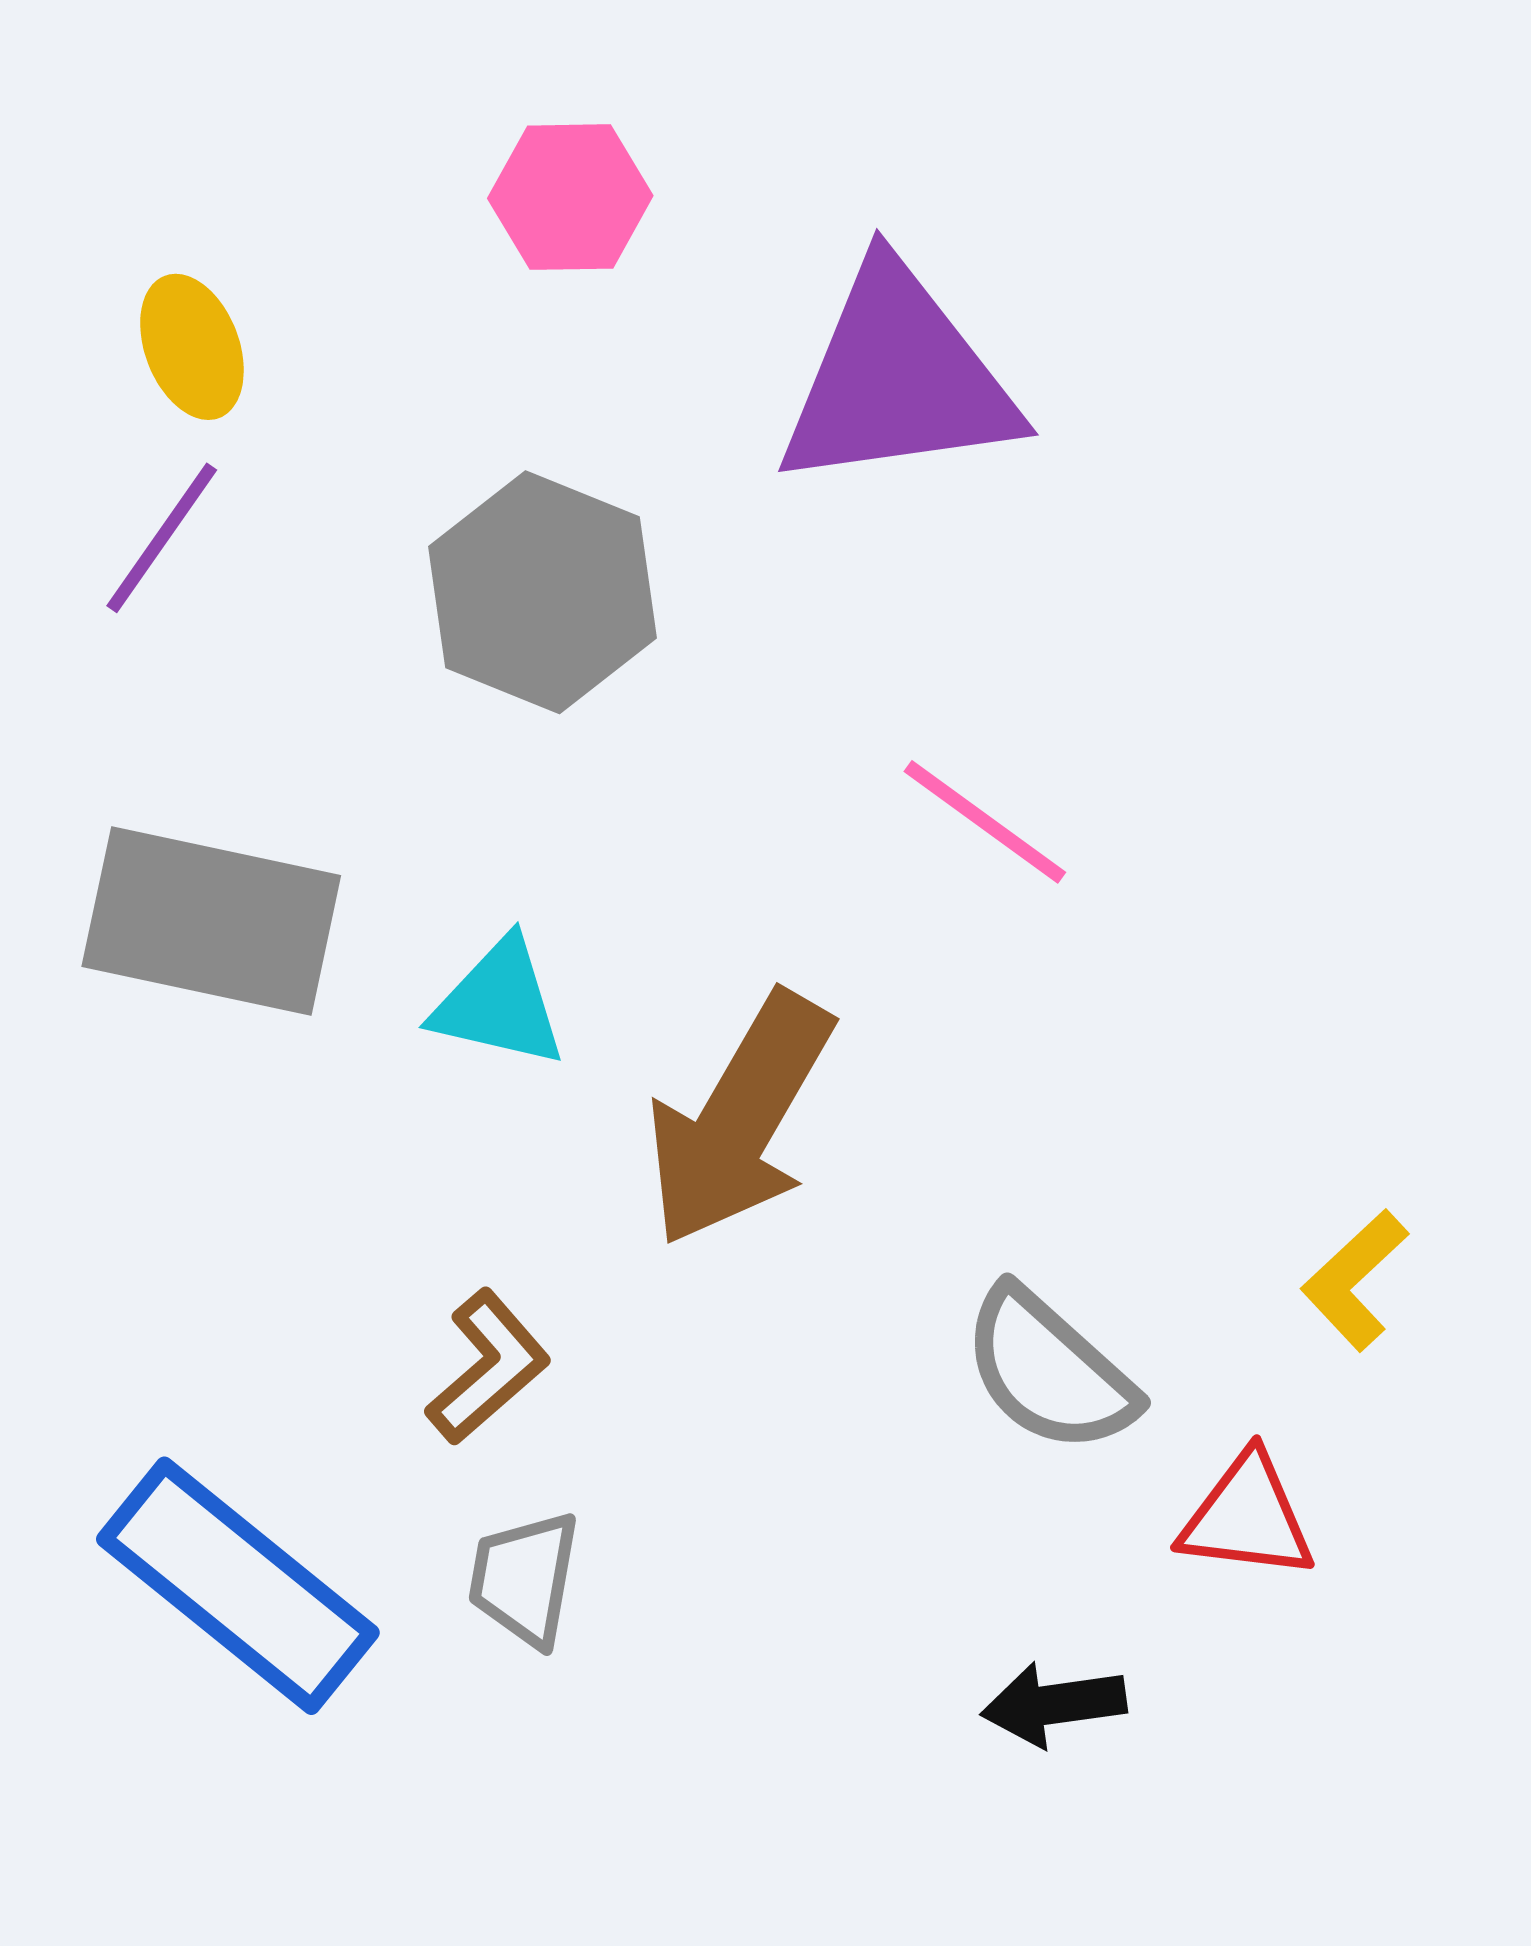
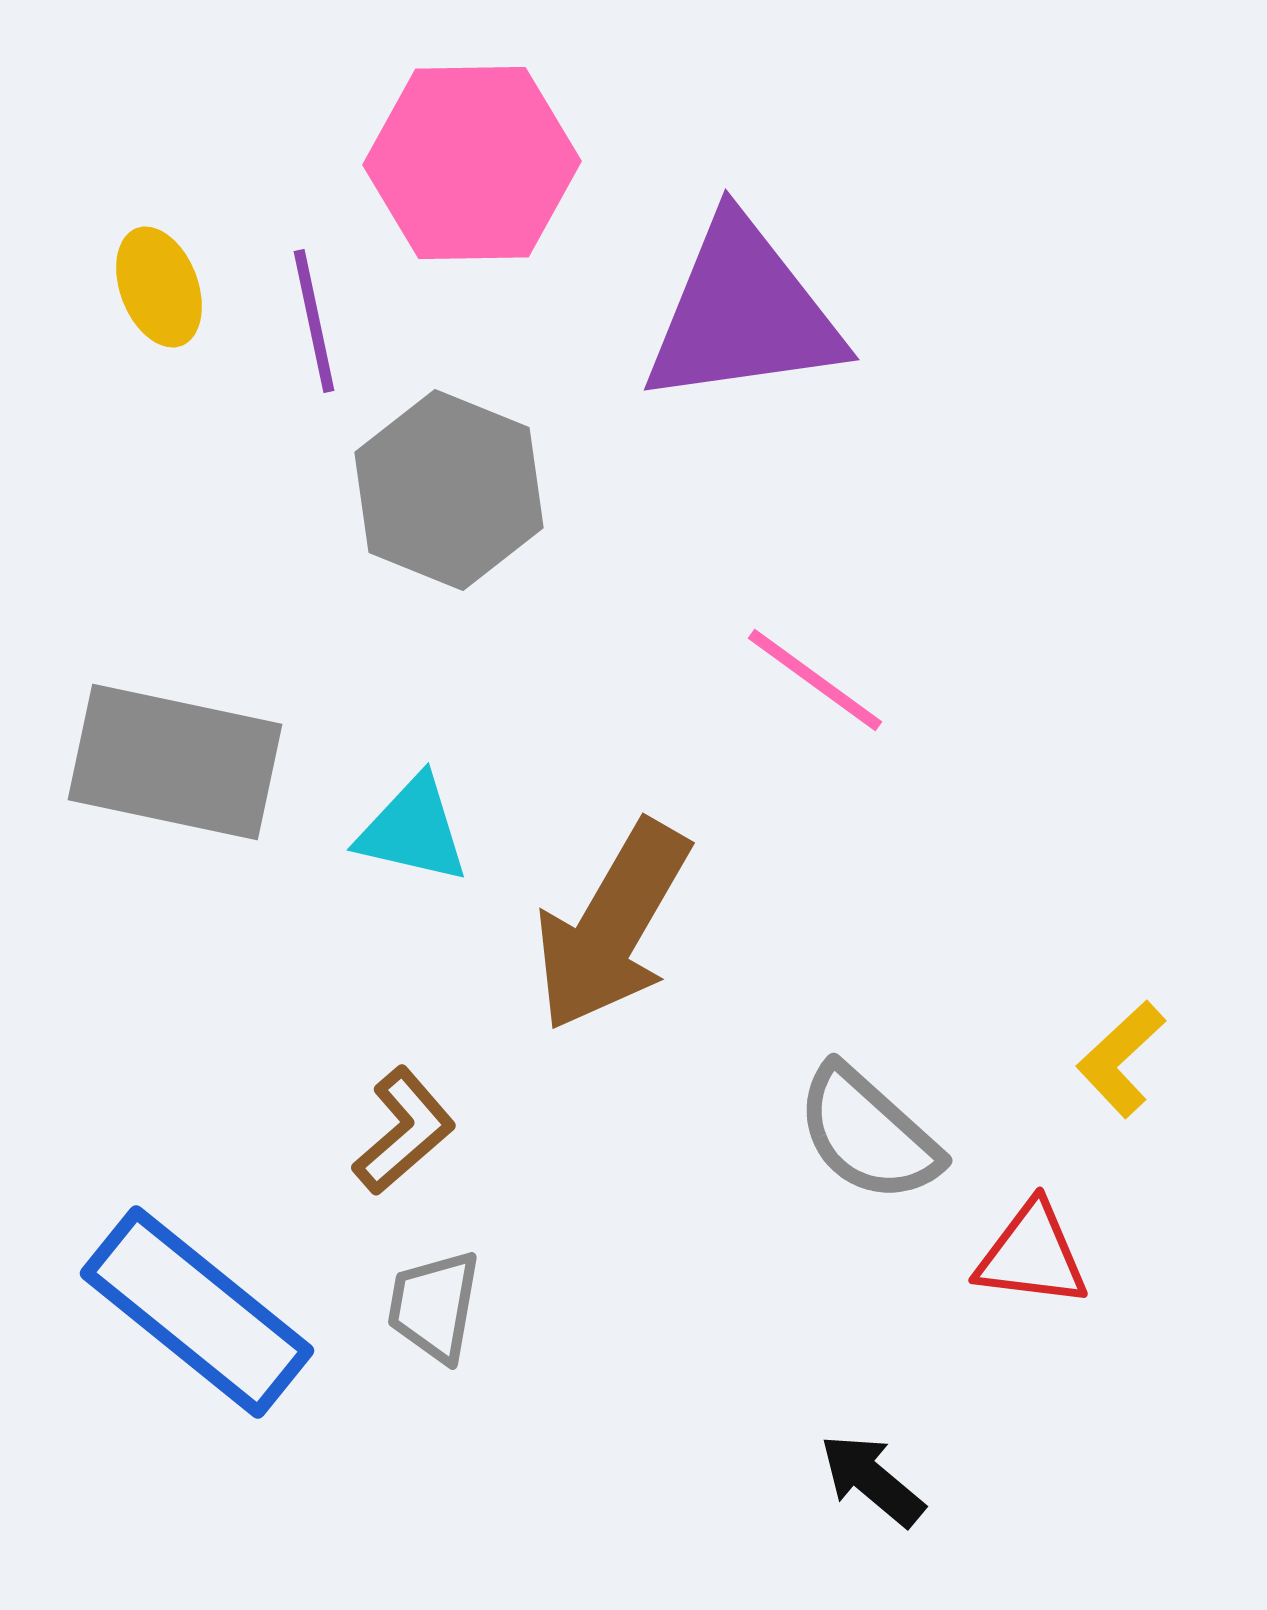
pink hexagon: (570, 197) -> (472, 163), size x1.6
purple line: (162, 538) -> (314, 321), moved, turned -47
black arrow: (1054, 1704) -> (872, 1480), moved, turned 48

